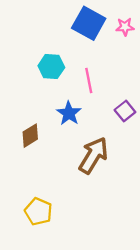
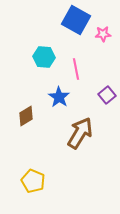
pink star: (125, 27) -> (103, 34), moved

